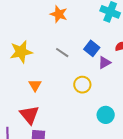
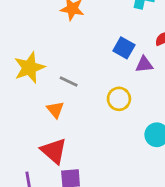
gray line: (62, 53) -> (69, 81), moved
purple triangle: (104, 63) -> (144, 64), turned 32

